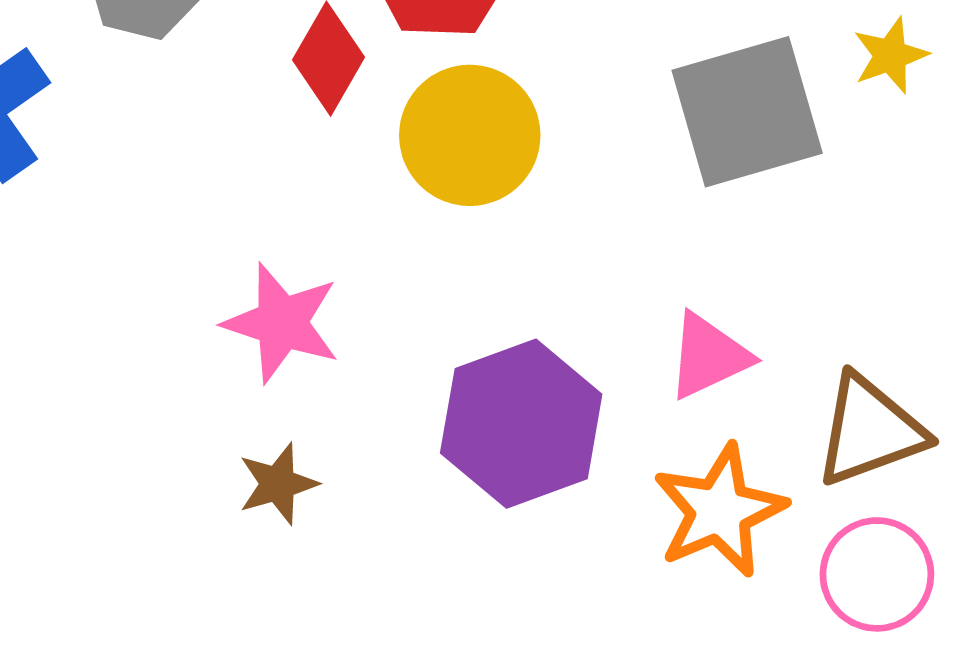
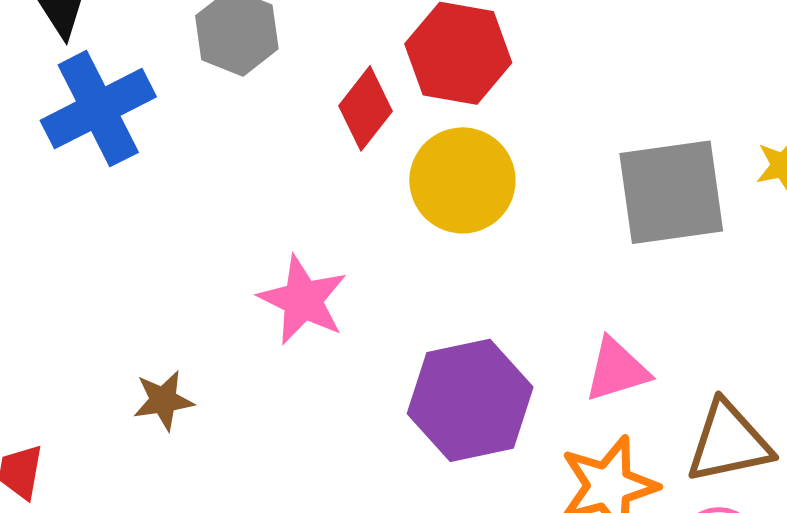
brown star: (278, 484) -> (163, 400), moved

